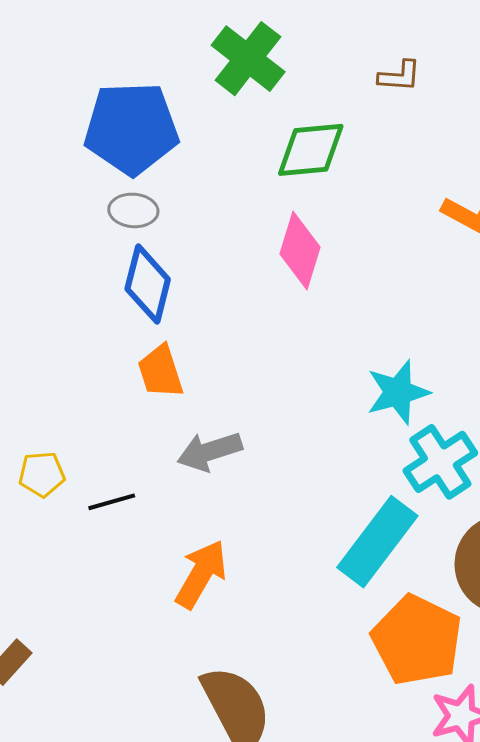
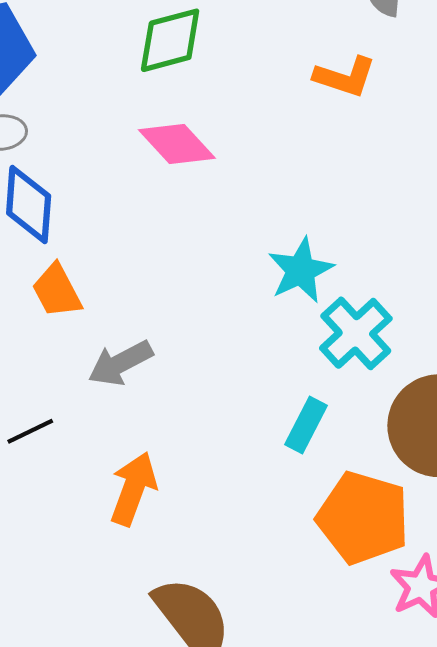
pink diamond: (300, 251) -> (177, 144), turned -50
cyan rectangle: (377, 542) -> (306, 425), size x0.6

